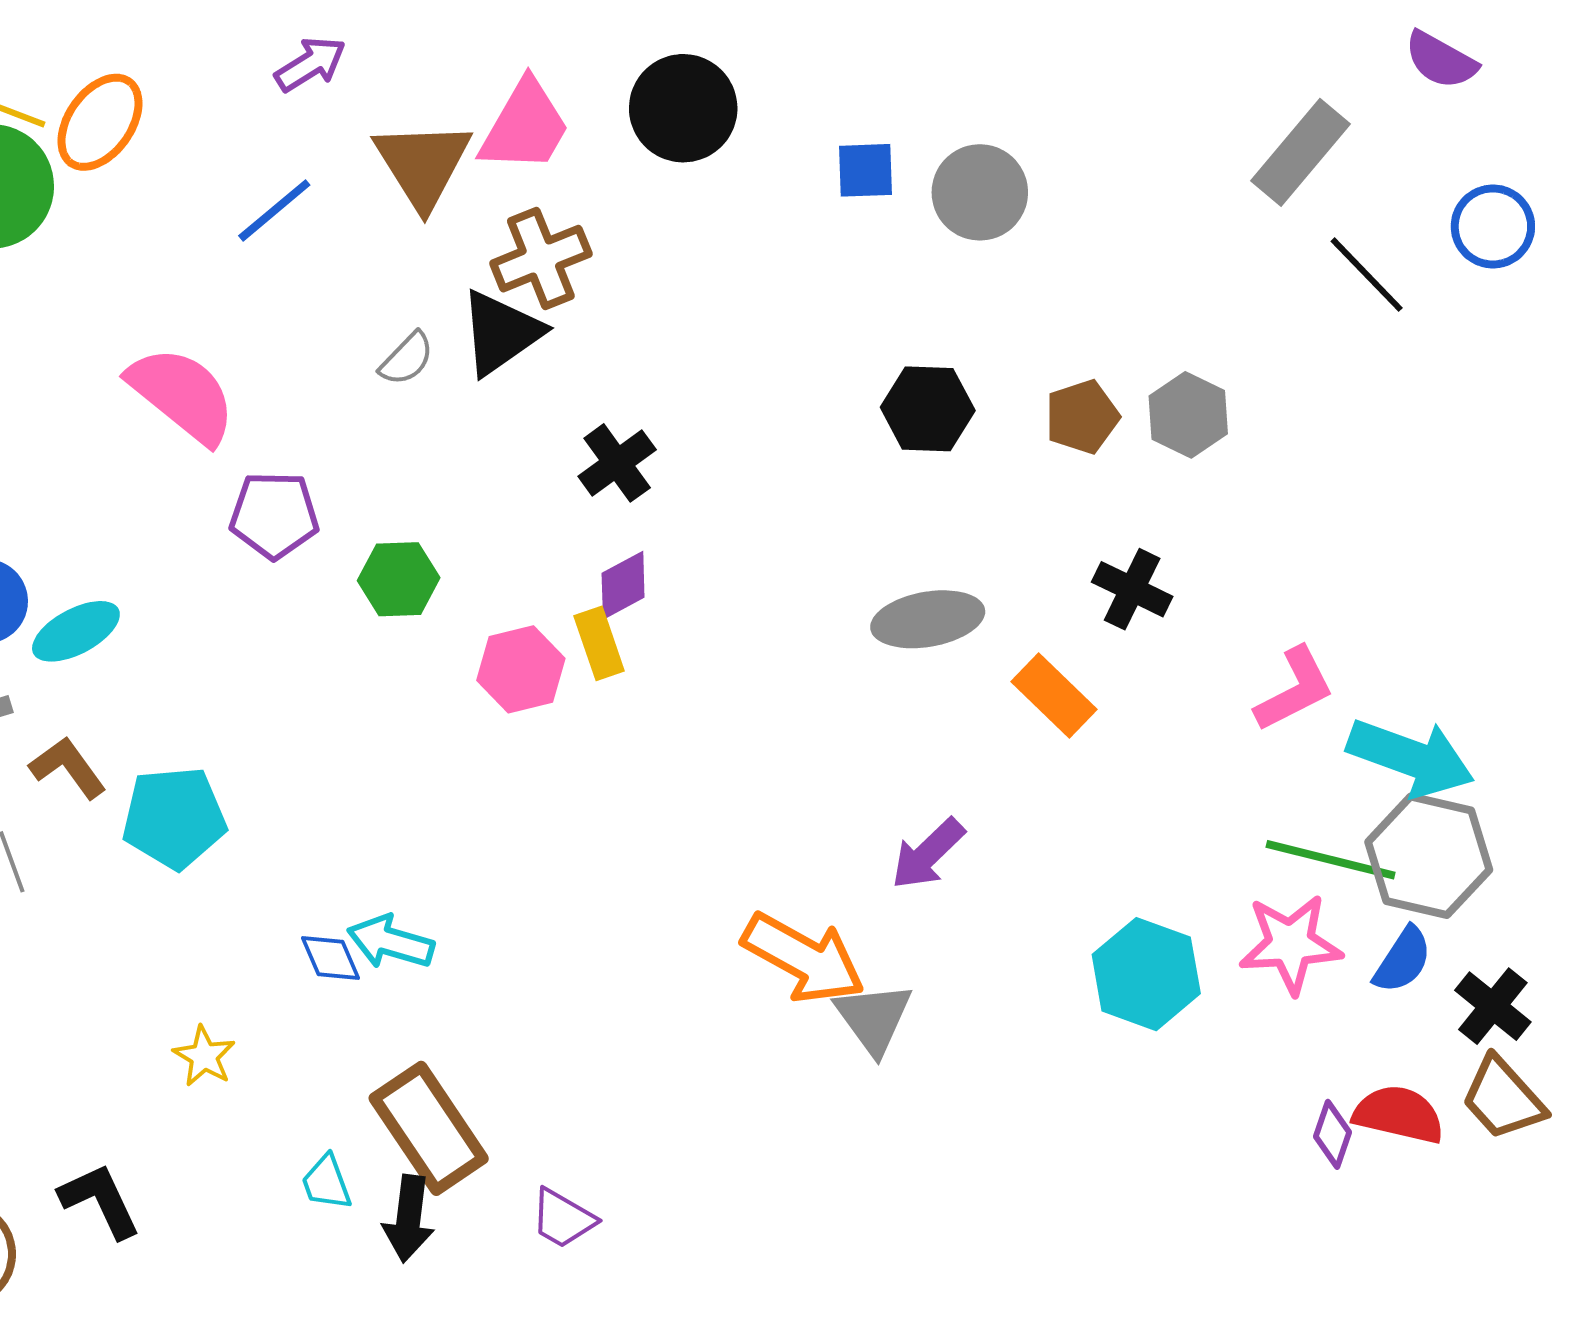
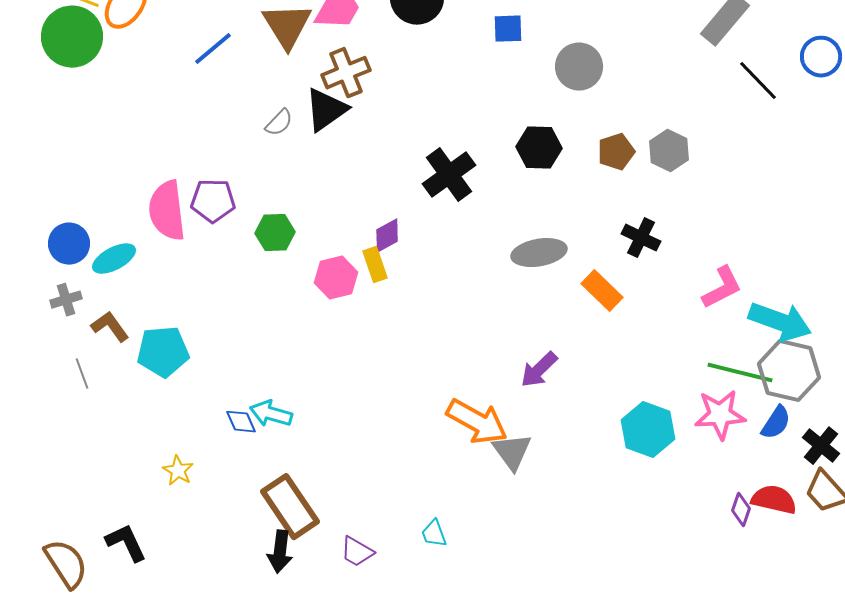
gray circle: (980, 192) -> (579, 67), moved
pink semicircle: (182, 395) -> (167, 211), moved, turned -136
black cross: (617, 463) -> (449, 175), moved, size x1.4
cyan trapezoid: (326, 1182) -> (434, 534), moved

